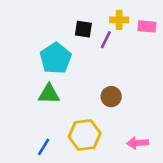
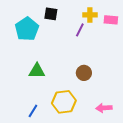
black square: (83, 29) -> (51, 14), moved
cyan pentagon: (56, 58) -> (27, 29), moved

